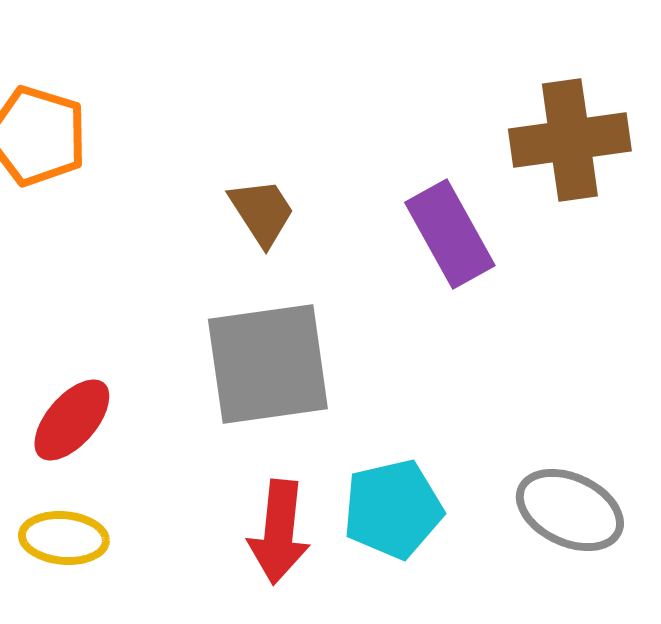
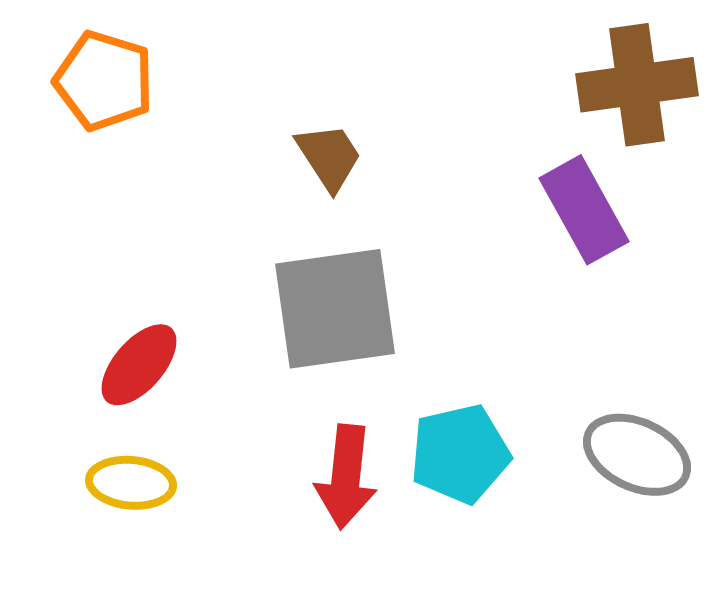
purple rectangle: (450, 234) -> (584, 210), moved

